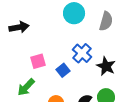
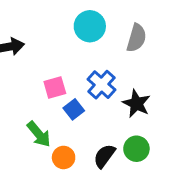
pink square: (38, 61) -> (55, 87), moved
green arrow: (26, 87) -> (39, 134), moved, turned -84

